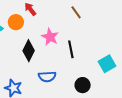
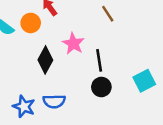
blue semicircle: (47, 77) -> (54, 101), moved
black circle: (83, 85) -> (101, 87), moved

